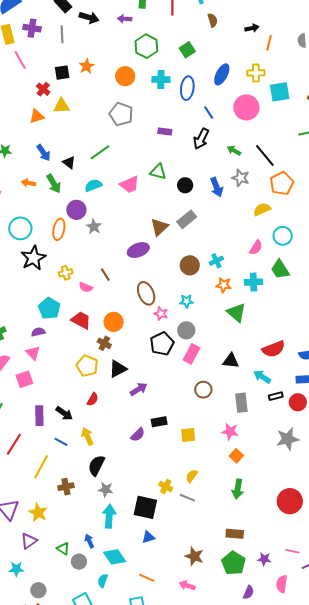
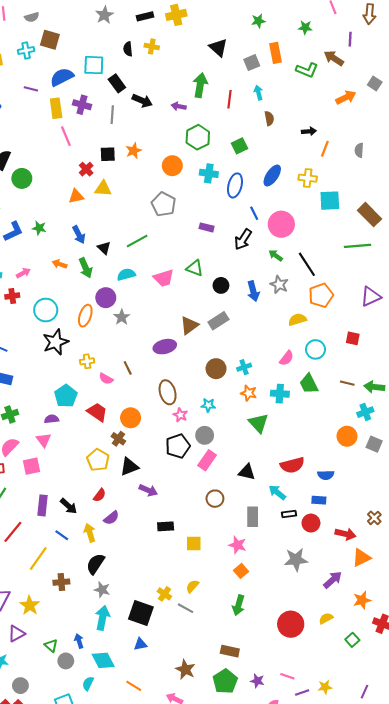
pink circle: (246, 107) -> (281, 224), moved
purple arrow: (139, 389) -> (148, 490), turned 48
purple semicircle: (138, 435) -> (111, 518), moved

